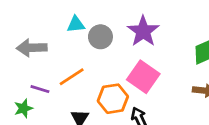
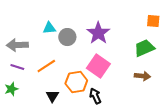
purple line: (40, 89) -> (17, 67), moved

